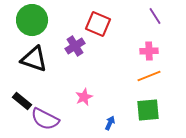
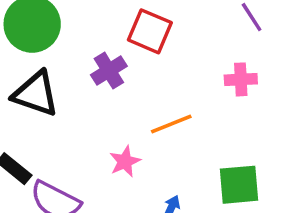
orange line: (149, 76) -> (171, 124), moved

